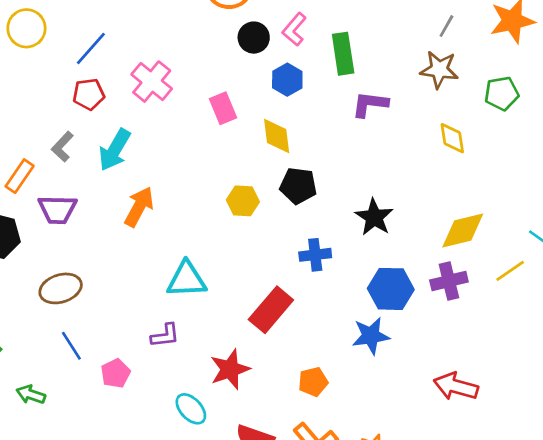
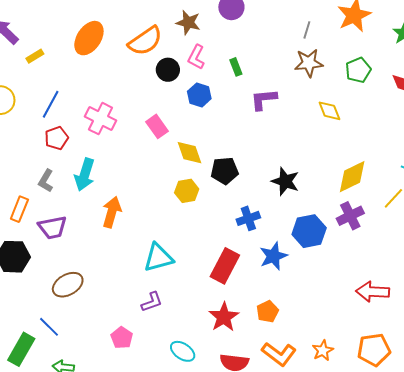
green rectangle: (343, 54) -> (236, 67), size x0.6
yellow diamond: (277, 136) -> (190, 153), moved
blue star: (371, 336) -> (273, 256), moved
blue line: (71, 346) -> (49, 327), moved
red star: (230, 369) -> (224, 317), moved

